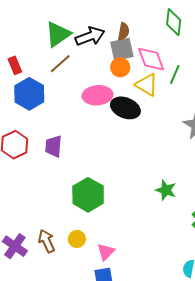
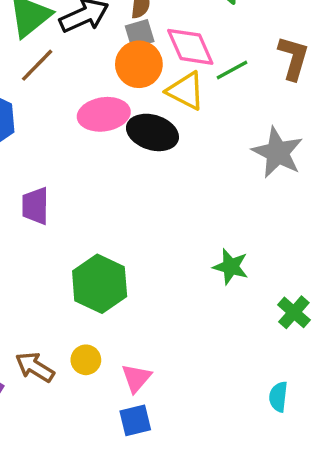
gray square: (122, 49) -> (140, 34), size x0.7
orange circle: (120, 67) -> (139, 64), size x1.4
green line: (175, 74) -> (232, 70), turned 42
brown arrow: (47, 241) -> (35, 367), turned -30

